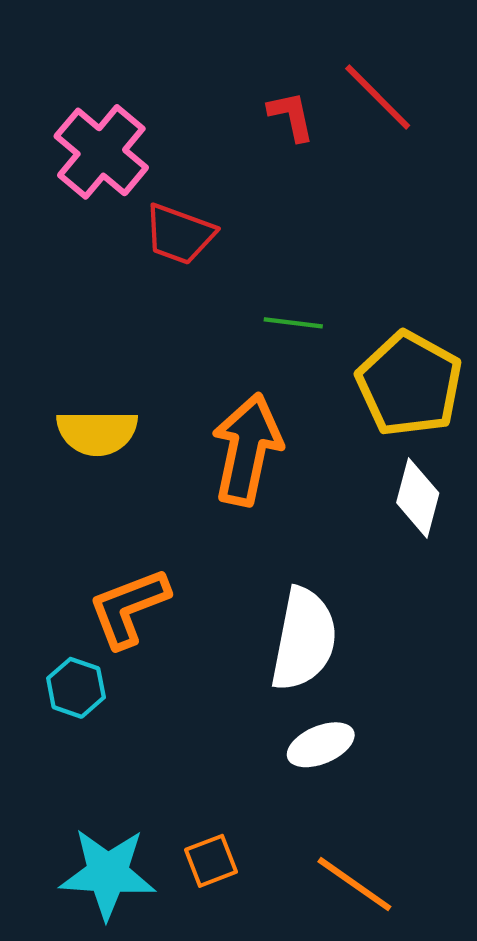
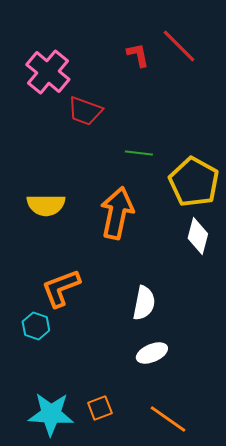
white semicircle: (304, 639) -> (144, 303), size x0.7

